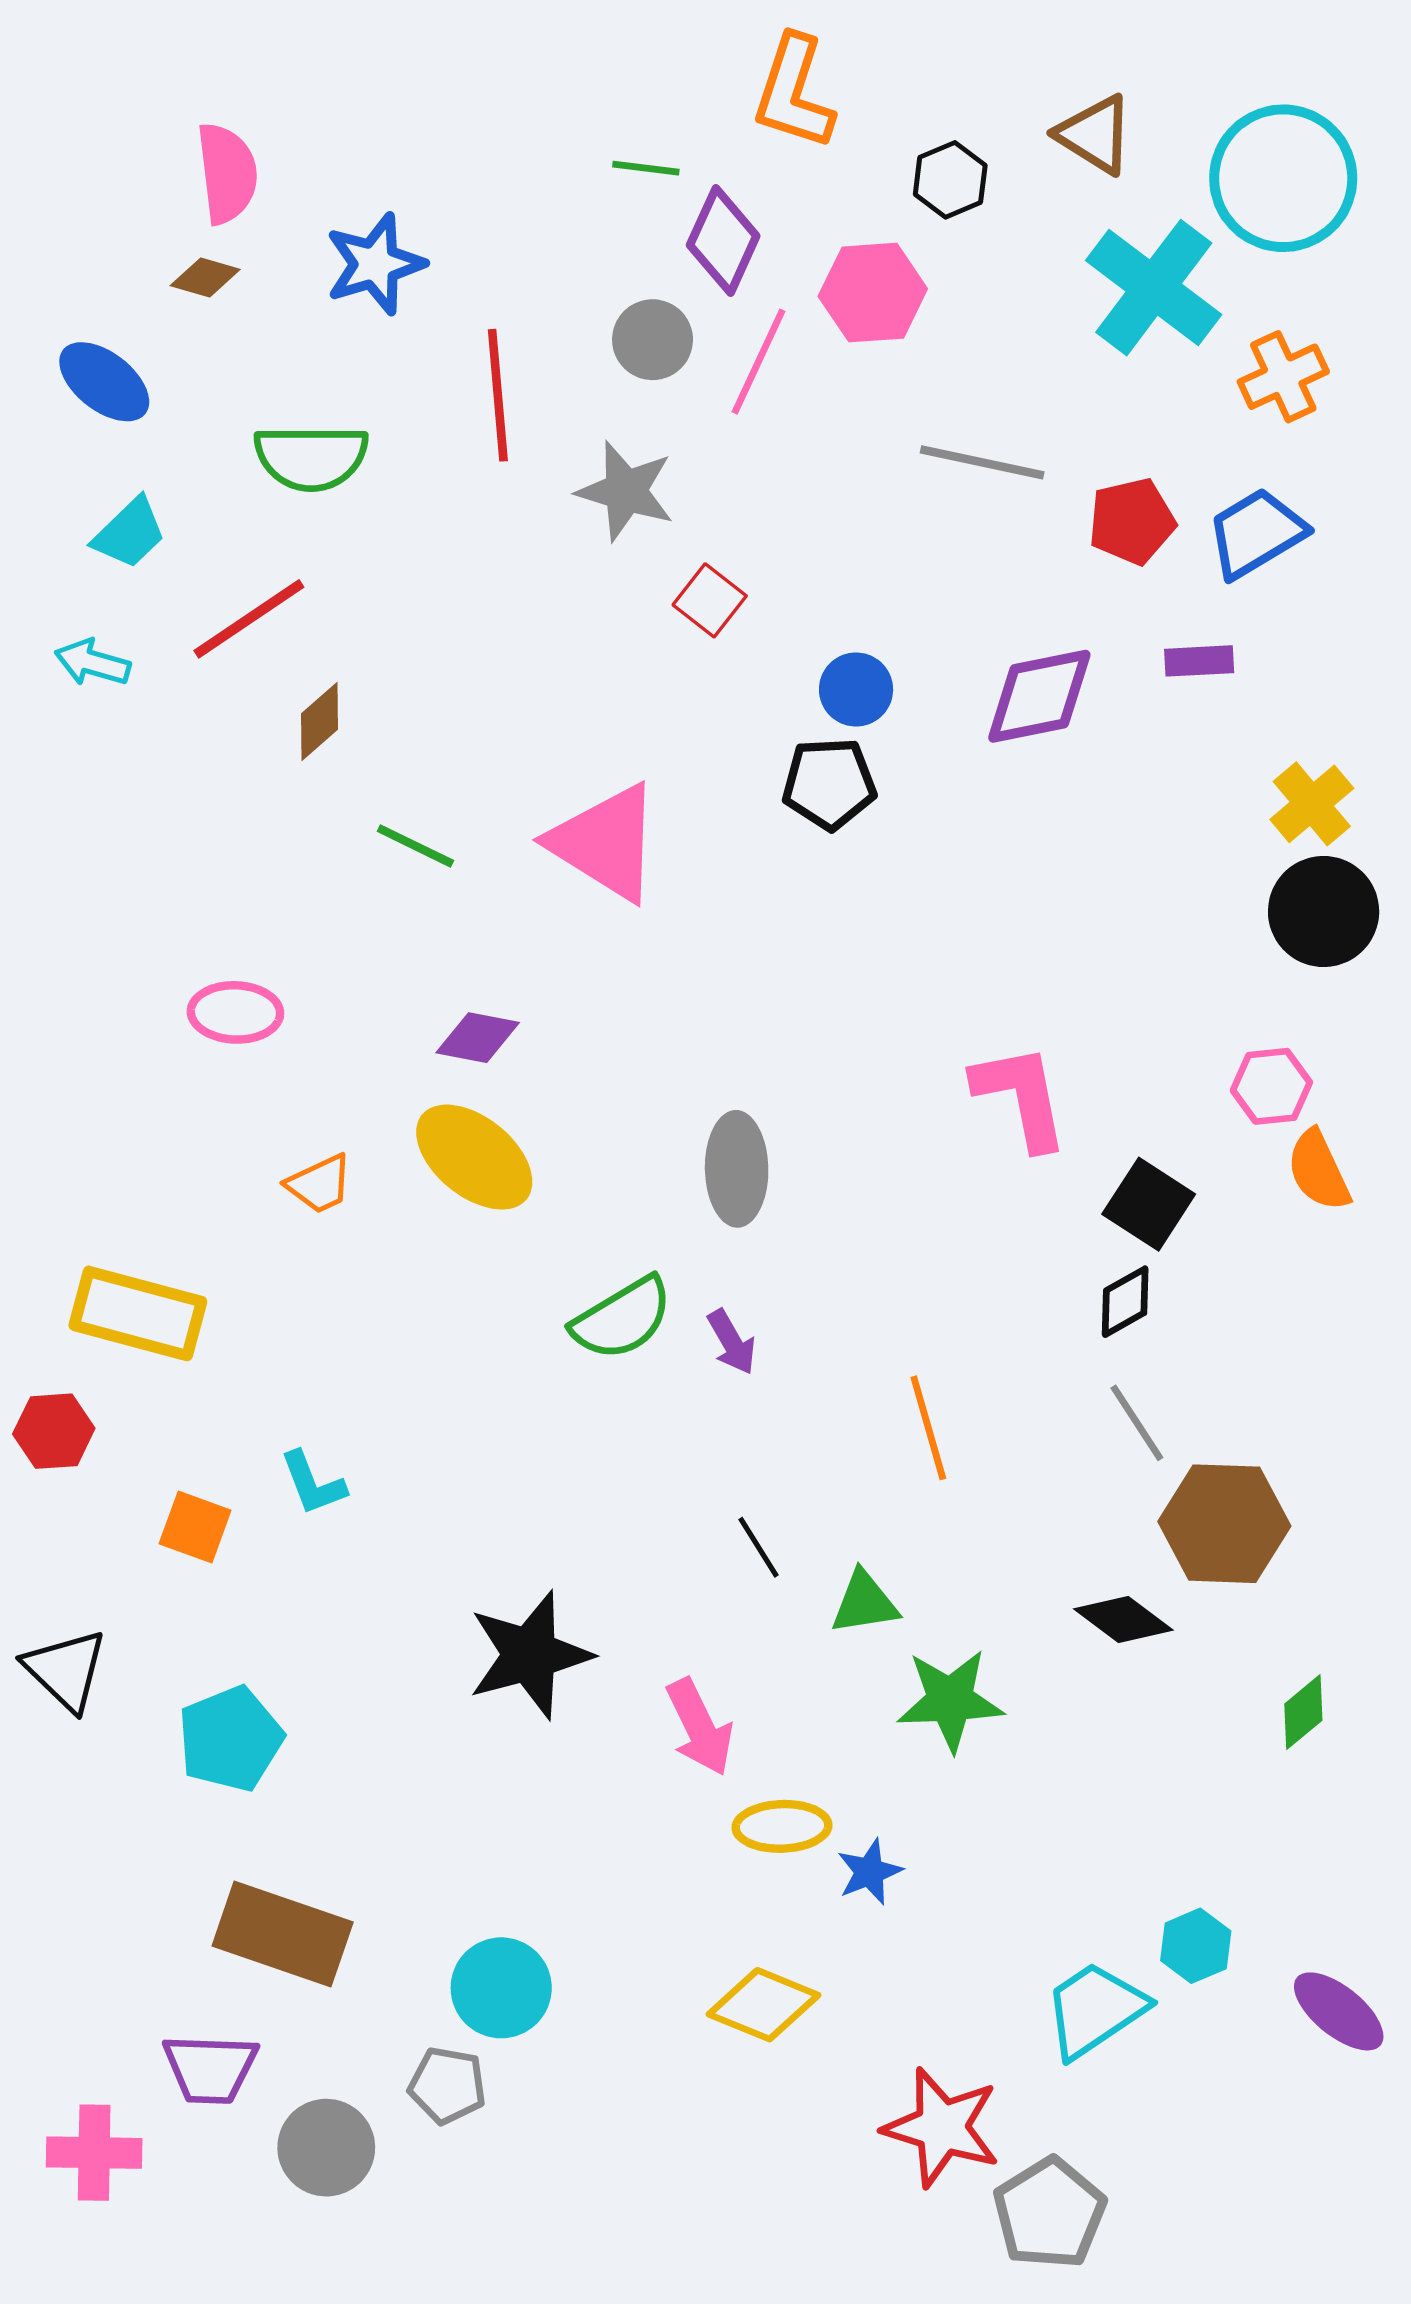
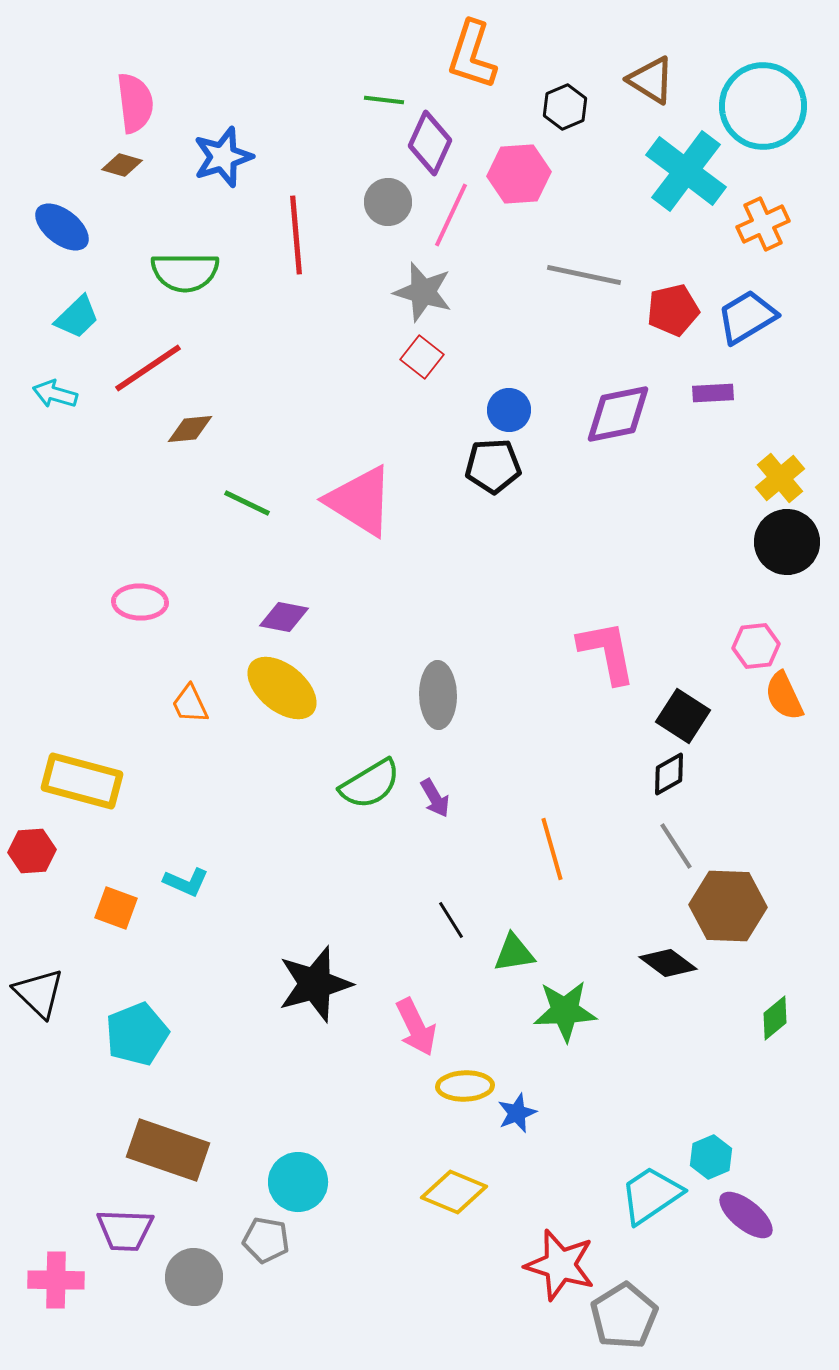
gray star: (626, 491) -> (423, 292), moved
brown diamond: (320, 721) -> (190, 429), turned 36
orange trapezoid: (320, 1184) -> (190, 704), turned 90
cyan L-shape: (313, 1483) -> (186, 882), turned -45
purple ellipse: (1339, 2011) -> (746, 1215), moved

